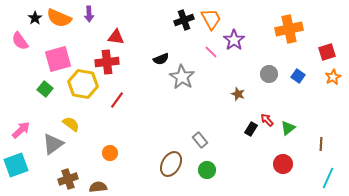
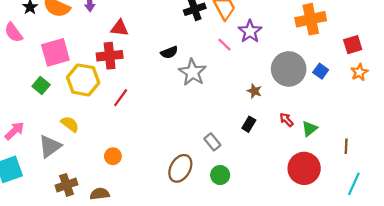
gray circle: (269, 74) -> (289, 69), size x1.8
black rectangle: (251, 129) -> (249, 124), moved
red circle: (283, 164) -> (304, 168), size x1.5

